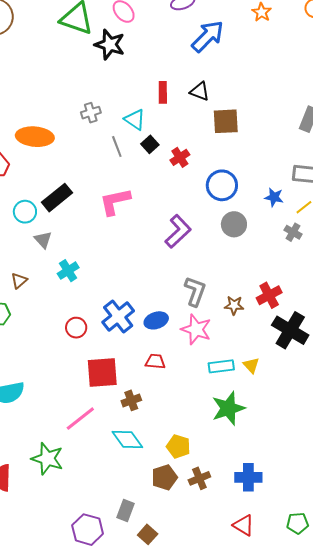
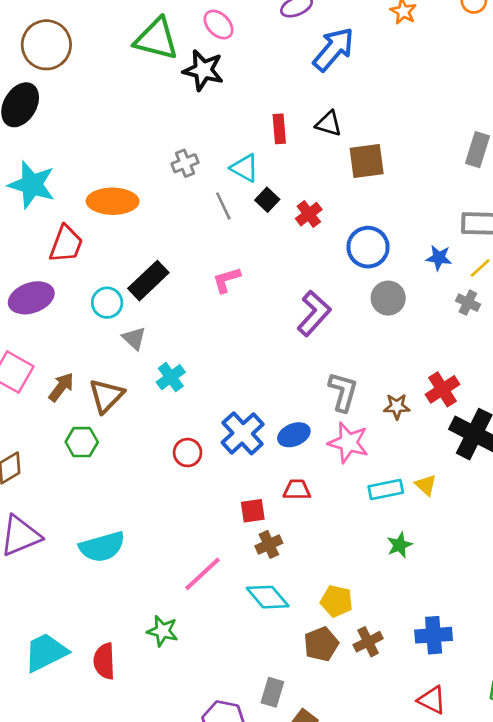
pink L-shape: (115, 202) -> (226, 280), size x0.7
brown triangle: (19, 281) -> (106, 396), size x1.6
red square: (102, 373) -> (253, 511), moved, size x0.6
green star: (228, 408) -> (400, 545), size x0.6
green star: (47, 459) -> (163, 631), size x0.7

